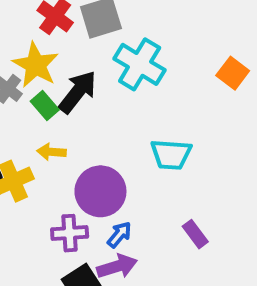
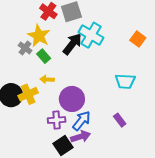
black arrow: (78, 92) -> (72, 44), moved
cyan trapezoid: (171, 154) -> (125, 81), moved
blue arrow: (119, 235) -> (82, 121), size x1.5

